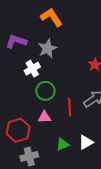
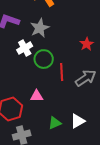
green circle: (45, 91) -> (44, 59), moved
red line: (70, 107) -> (62, 72), moved

